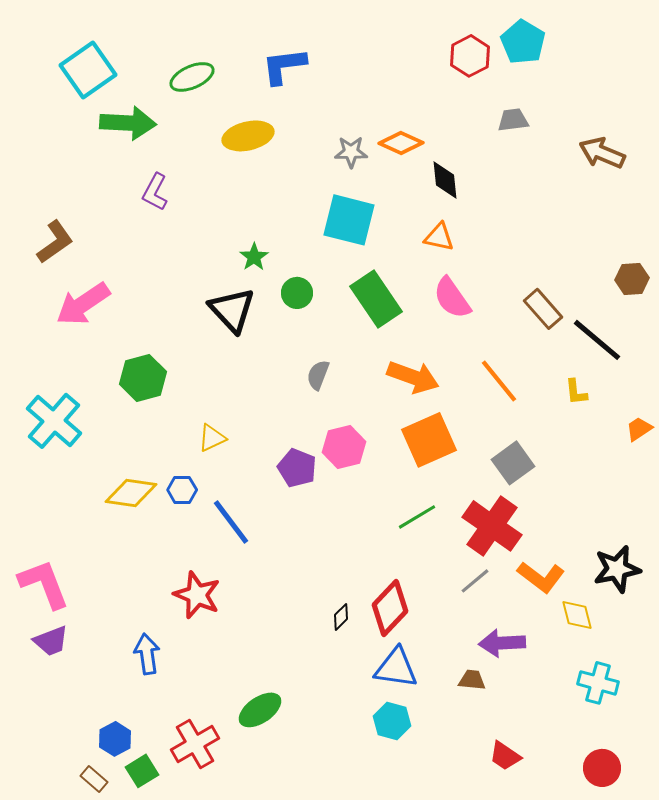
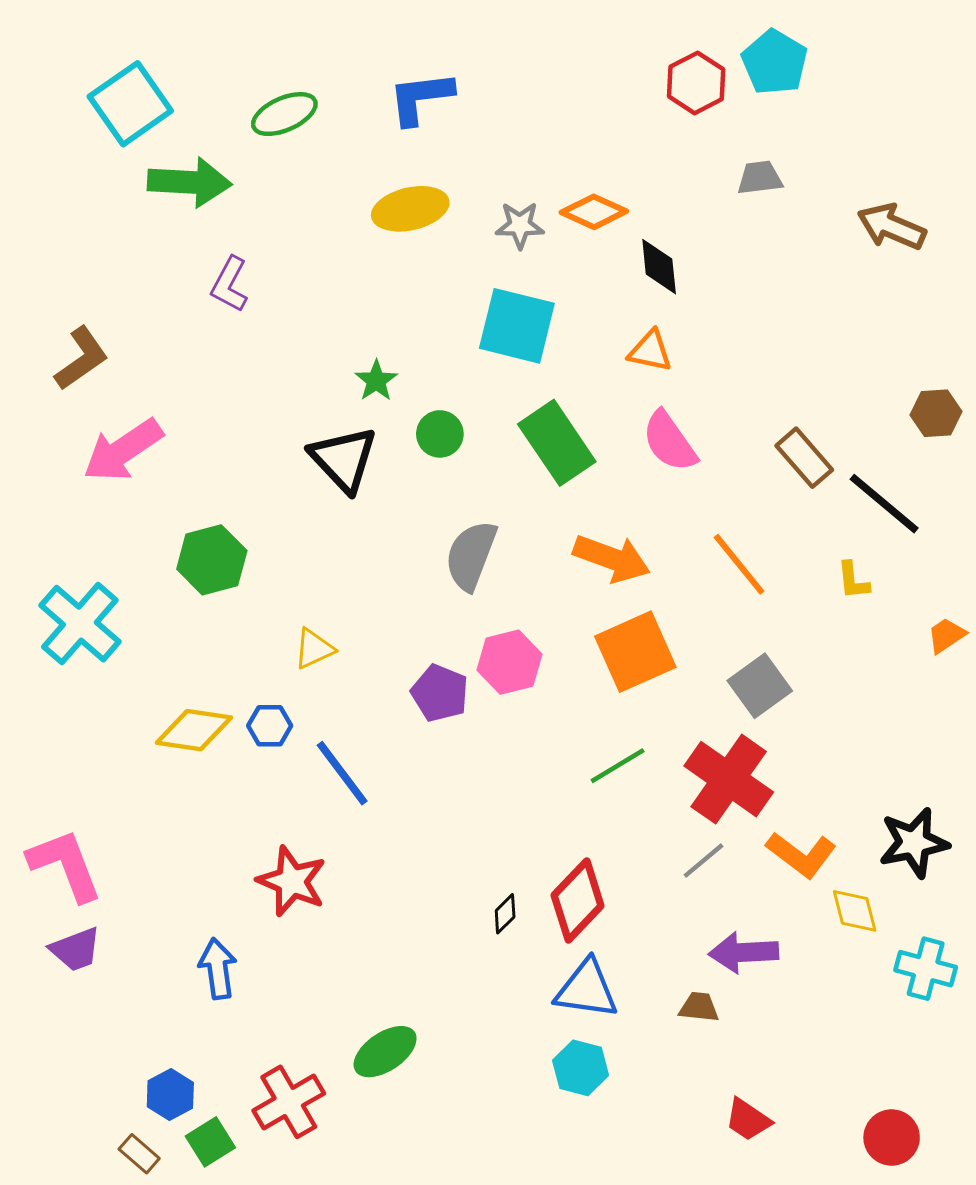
yellow ellipse: (248, 136) -> (410, 209), moved
gray semicircle: (318, 375) -> (471, 555), size x1.6
cyan cross: (598, 683) -> (926, 969), moved

